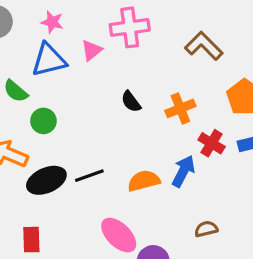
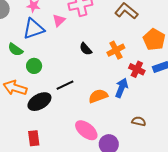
black line: (89, 176) -> (65, 85), moved
brown semicircle: (206, 229) -> (139, 121), turned 32

